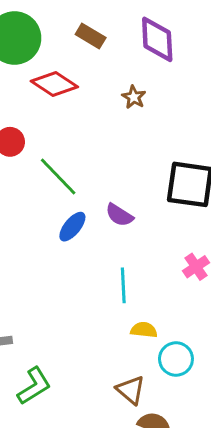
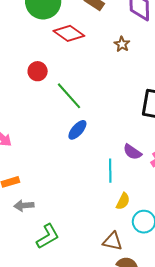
purple semicircle: (119, 215) -> (132, 152), moved
yellow semicircle: (144, 330) -> (123, 201), turned 108
brown triangle: (131, 390) -> (113, 241), turned -30

